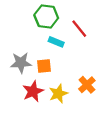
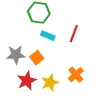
red line: (79, 29) -> (74, 34), moved, turned 60
orange square: (44, 66) -> (37, 58), turned -32

